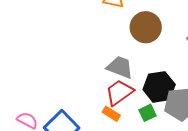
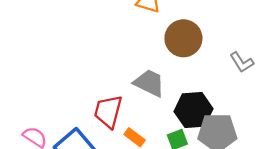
red trapezoid: (119, 92) -> (108, 111), moved, turned -44

